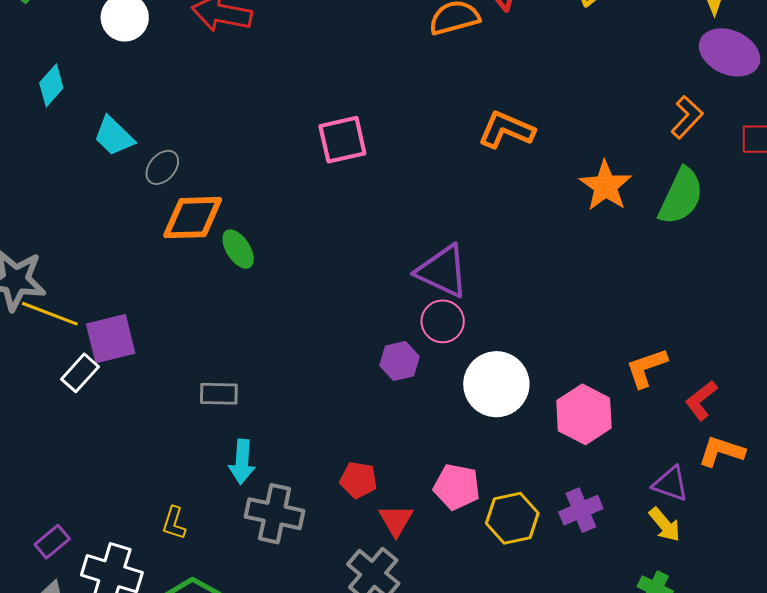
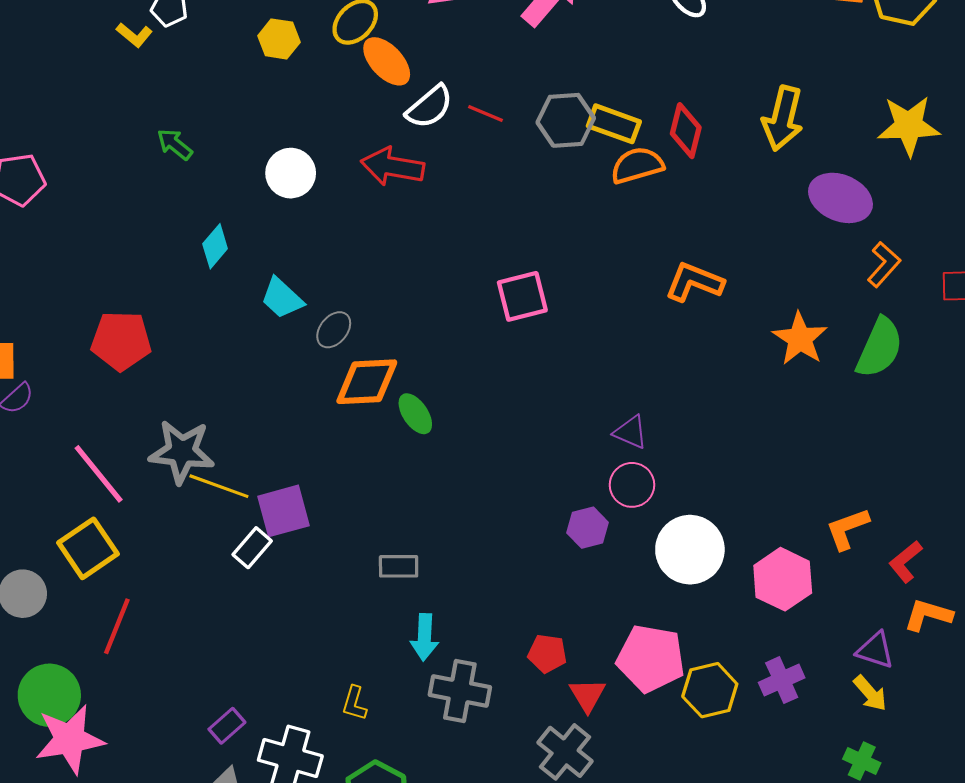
purple ellipse: (730, 52) -> (840, 198), moved
purple triangle: (442, 271) -> (631, 432), size x0.6
pink pentagon: (457, 487) -> (651, 658), size x1.4

